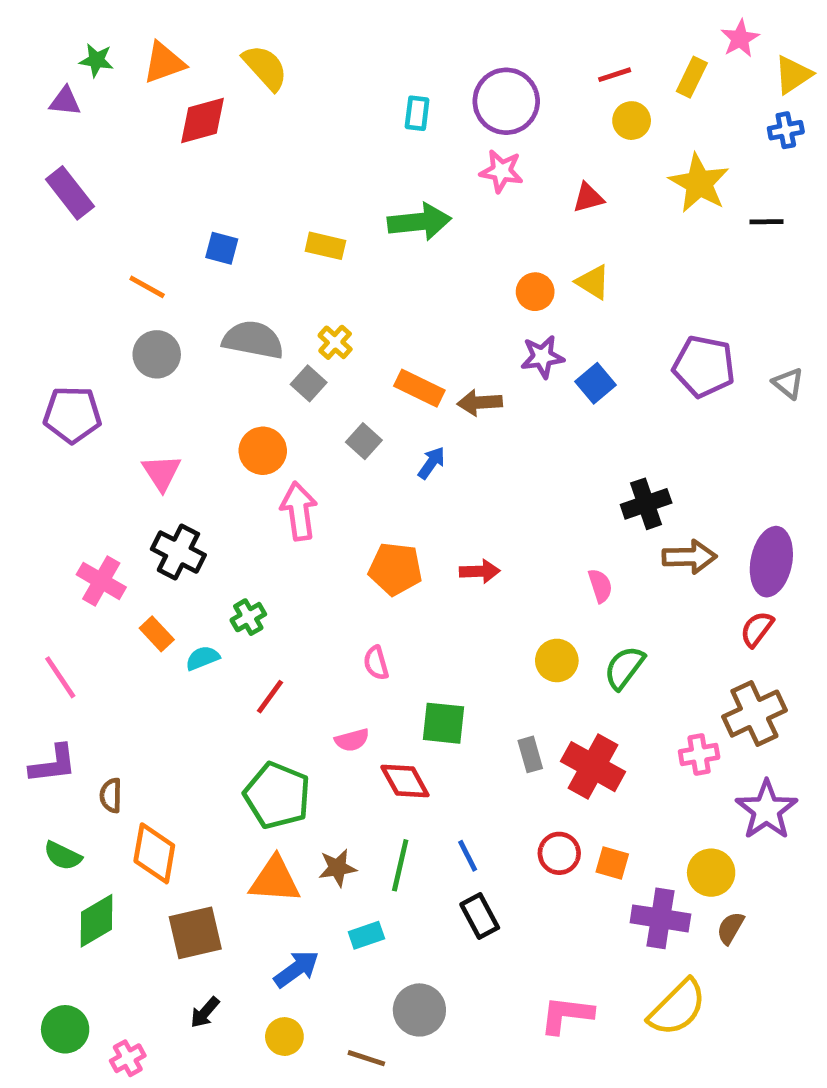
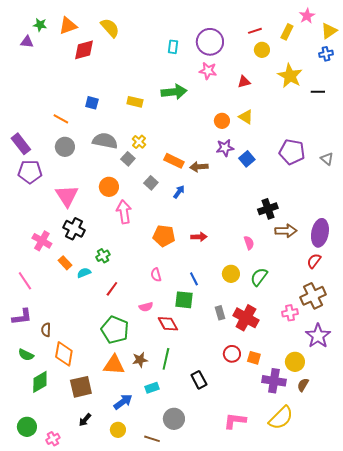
purple rectangle: (70, 193) -> (21, 144), moved
pink triangle: (162, 472) -> (67, 196), size x1.4
blue line: (468, 856) -> (194, 279), moved

